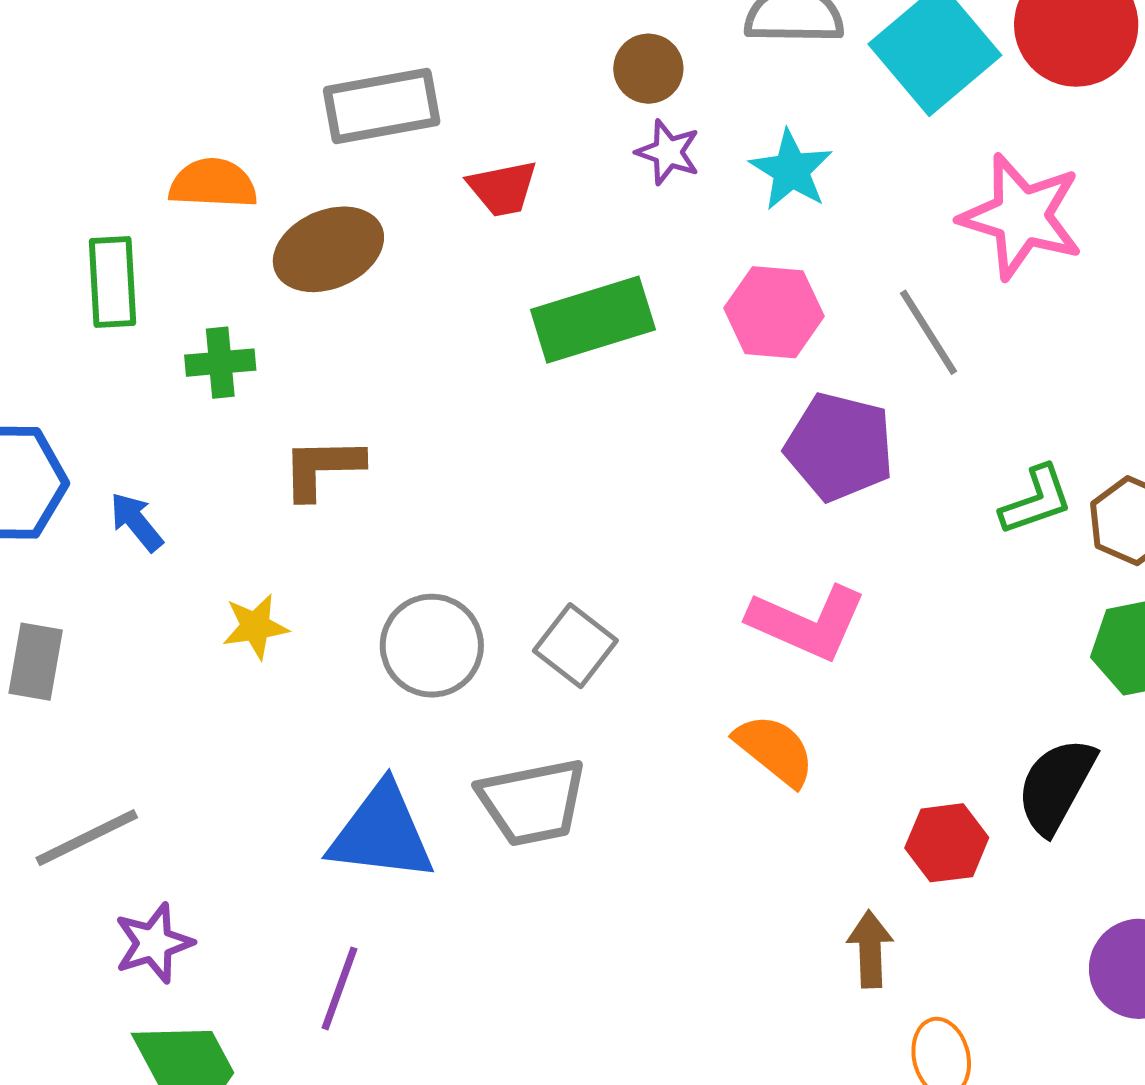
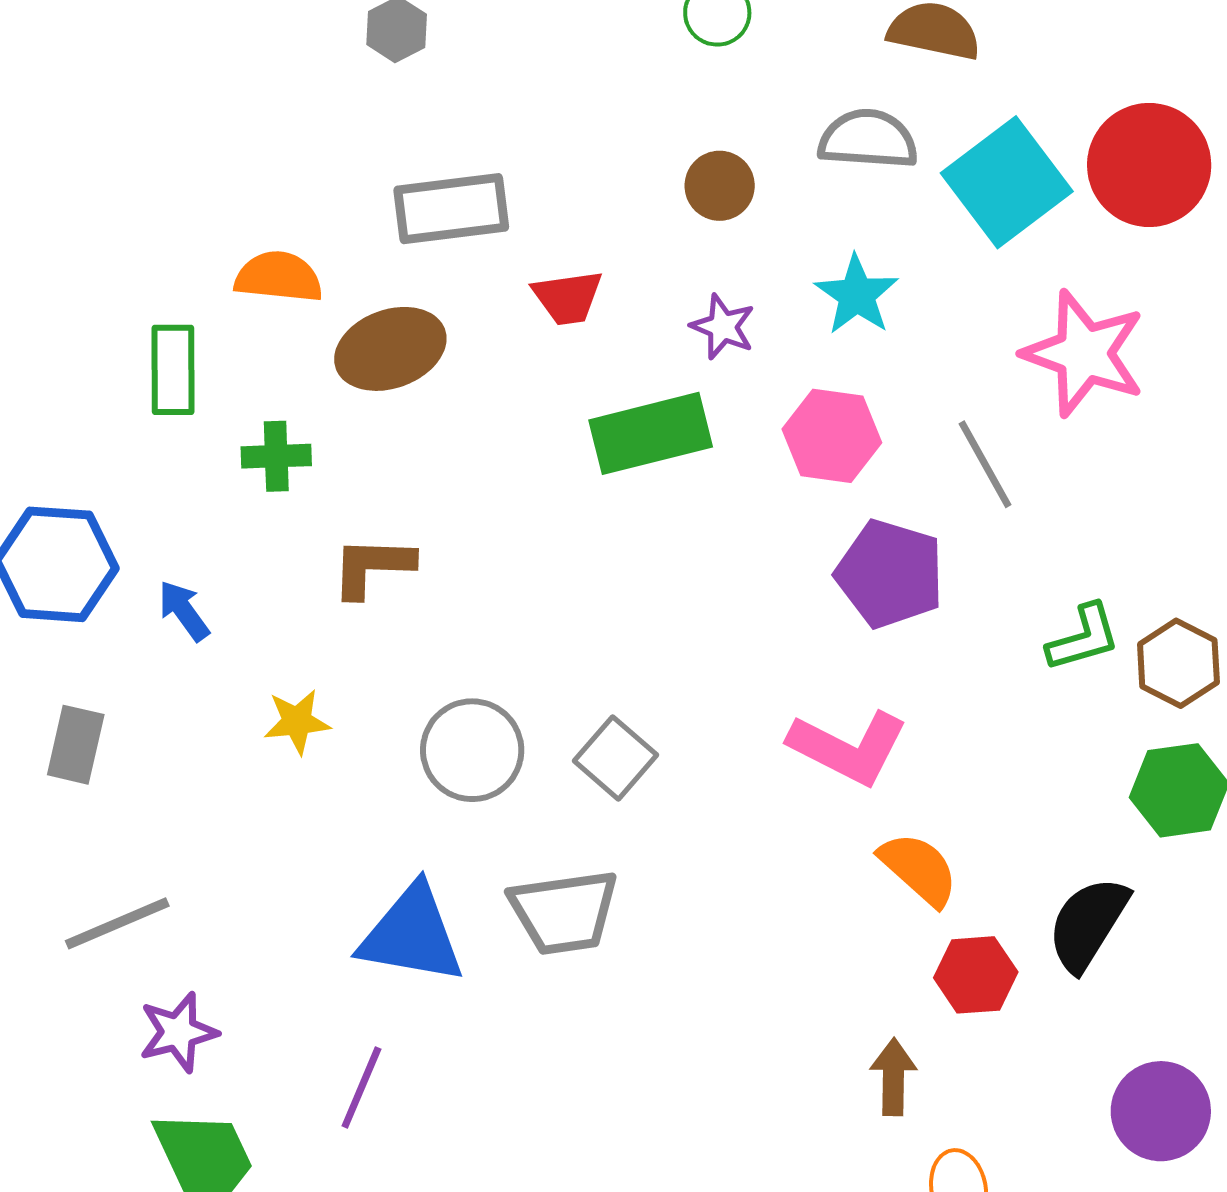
purple star: (668, 152) -> (723, 327), moved
orange semicircle: (775, 750) -> (919, 869), moved

